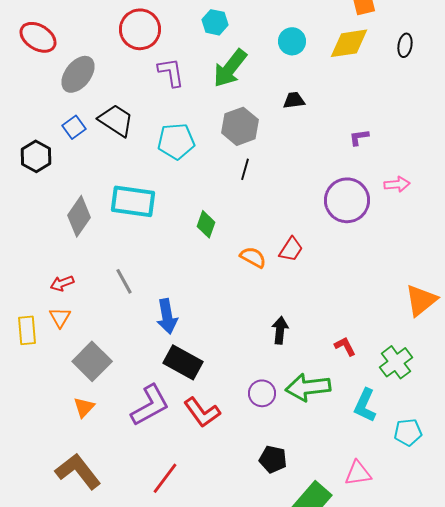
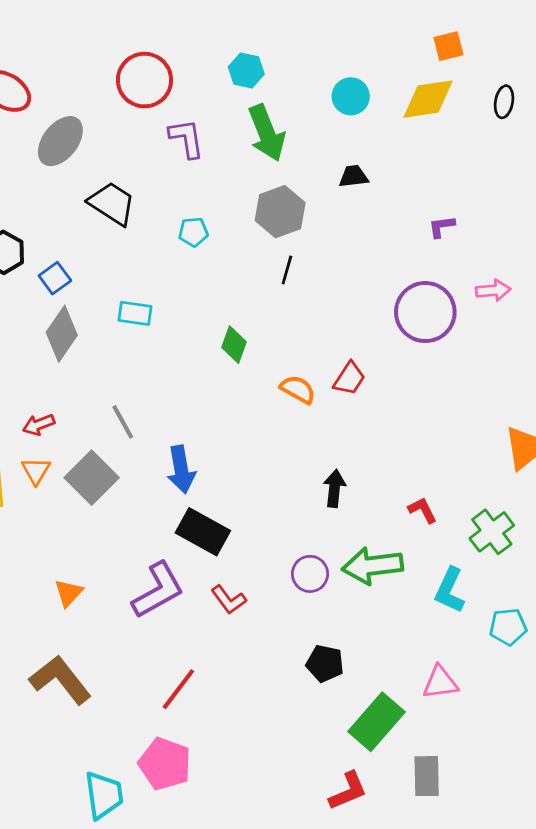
green arrow: (230, 68) -> (267, 133), turned -60
blue square: (74, 127) -> (55, 278), moved
cyan pentagon: (176, 141) -> (193, 232), size x0.6
cyan rectangle: (133, 201) -> (135, 313), size x0.6
gray square: (92, 361) -> (92, 478), moved
red L-shape: (202, 412) -> (229, 600), size x0.7

